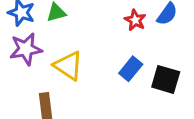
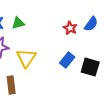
yellow triangle: (68, 66) -> (26, 58), turned 30

